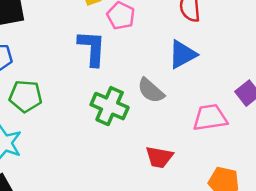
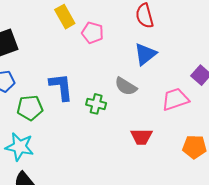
blue L-shape: (92, 48) -> (61, 87), moved
green cross: (110, 106) -> (96, 104), size x0.7

